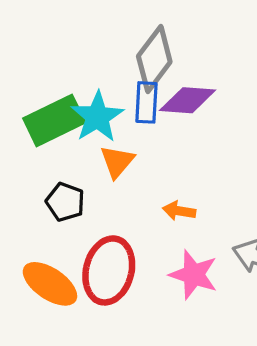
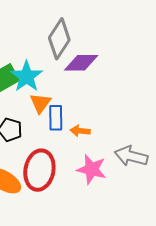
blue rectangle: (146, 102) -> (56, 118), moved

